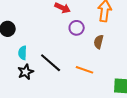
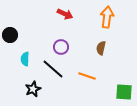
purple circle: (77, 28) -> (61, 47), moved
black star: (26, 72) -> (33, 89), moved

